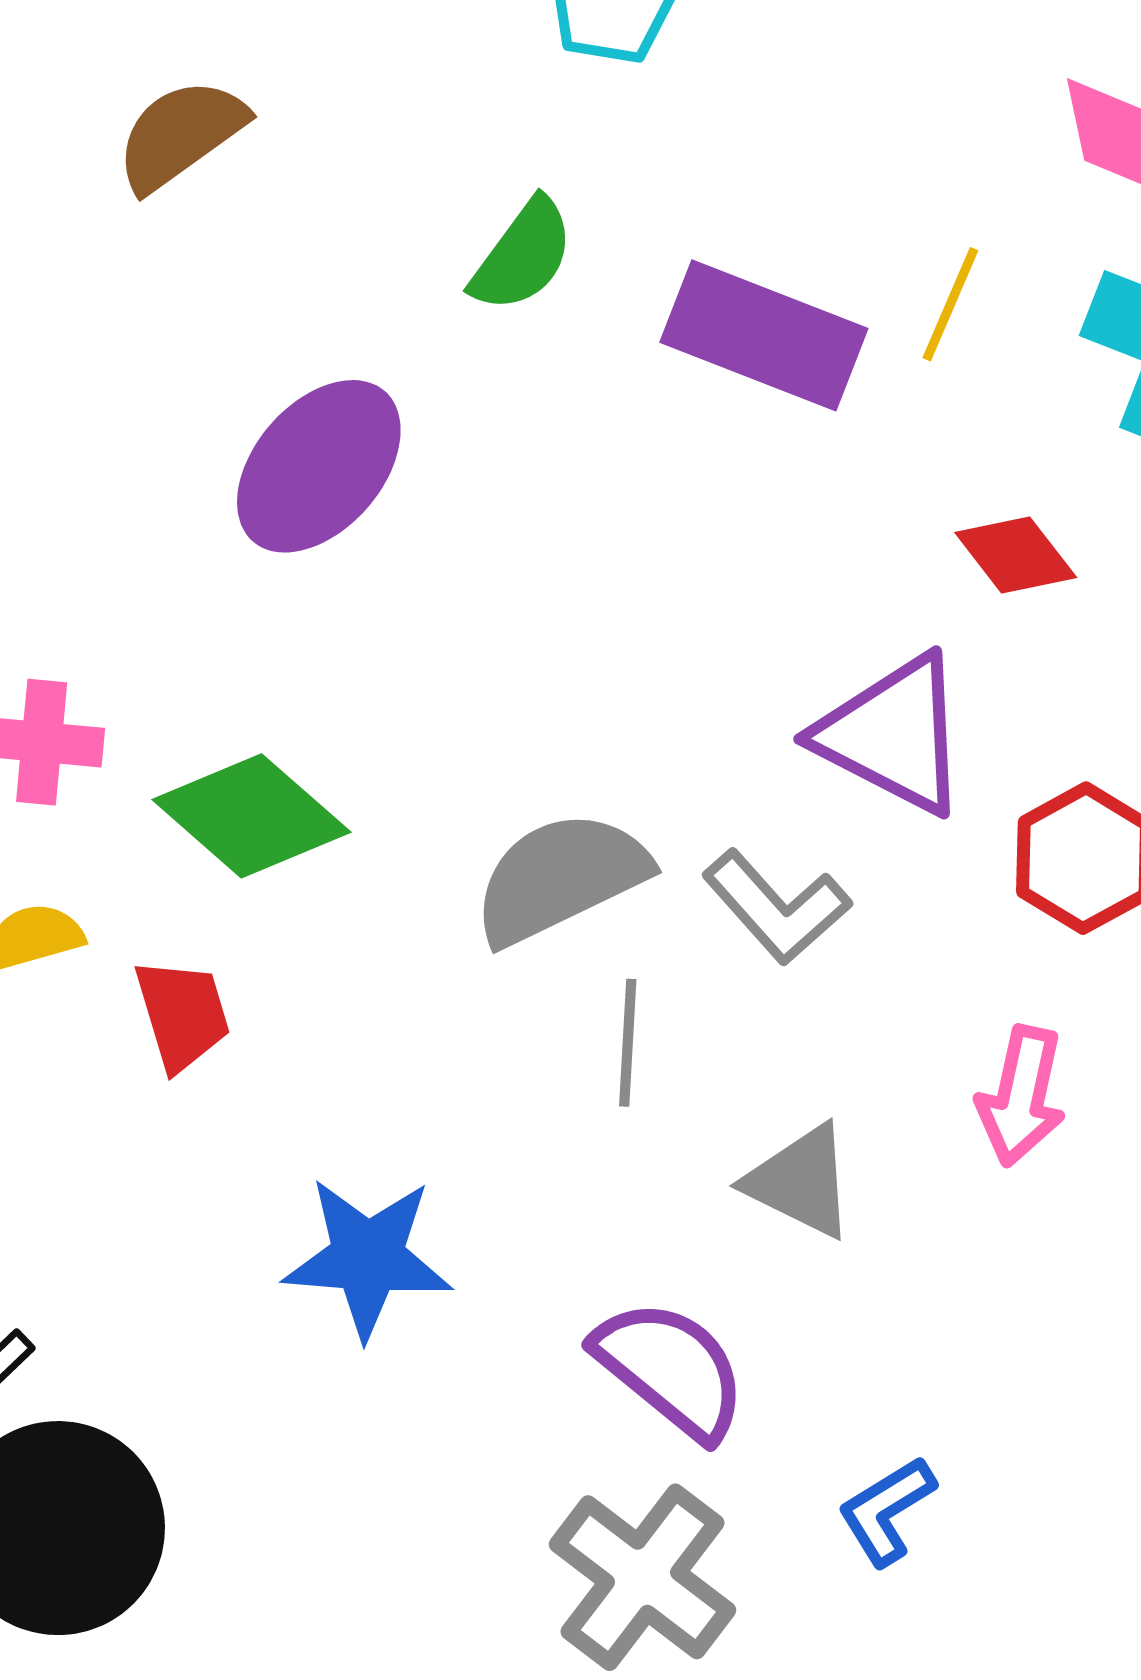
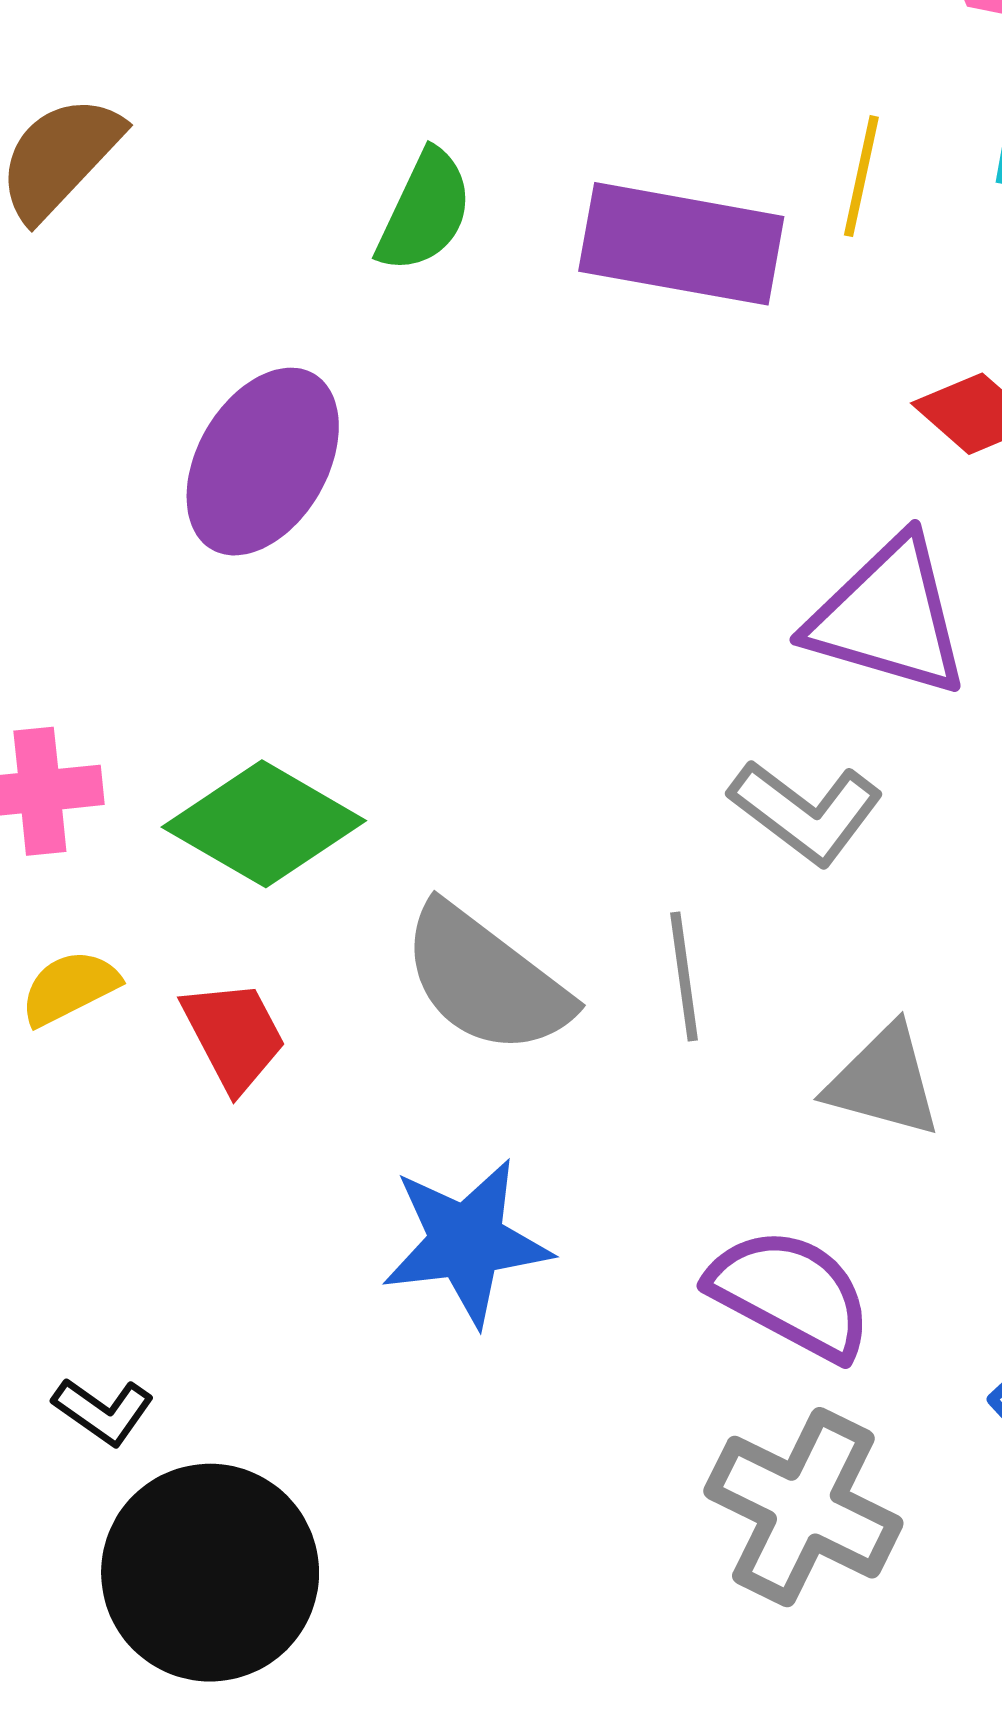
gray semicircle: (561, 878) -> (486, 980), moved, turned -106

